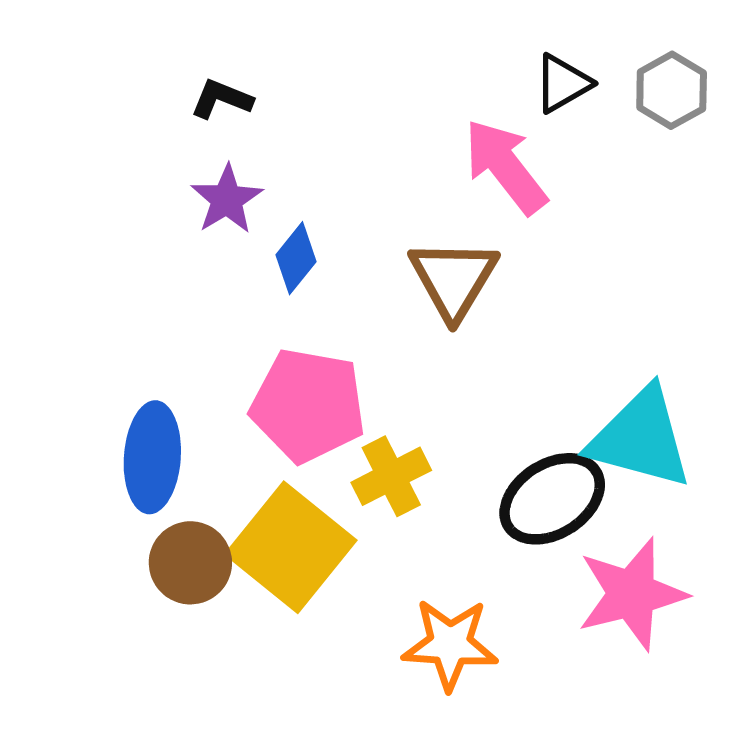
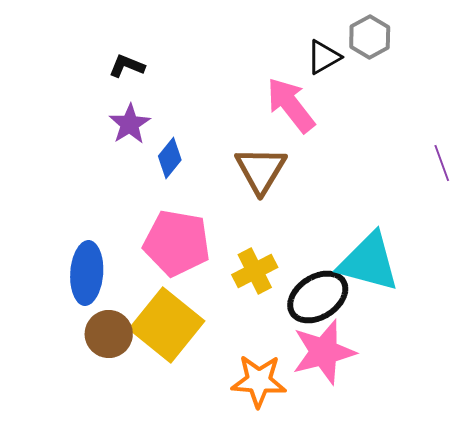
gray hexagon: (672, 90) -> (370, 37), moved
yellow cross: (391, 476) -> (255, 271), moved
pink star: (632, 594) -> (324, 352), moved

